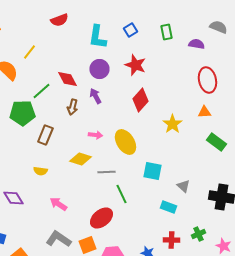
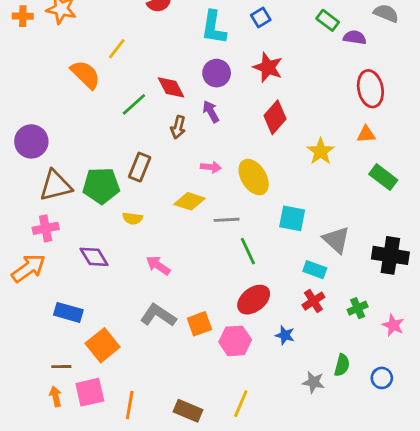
green rectangle: (166, 32) -> (328, 20), moved, turned -42
green pentagon: (22, 113) -> (101, 186), moved
gray triangle: (183, 186) -> (336, 240), size x1.5
red ellipse: (101, 218) -> (254, 300), moved
red cross: (171, 240) -> (313, 301), moved, turned -35

